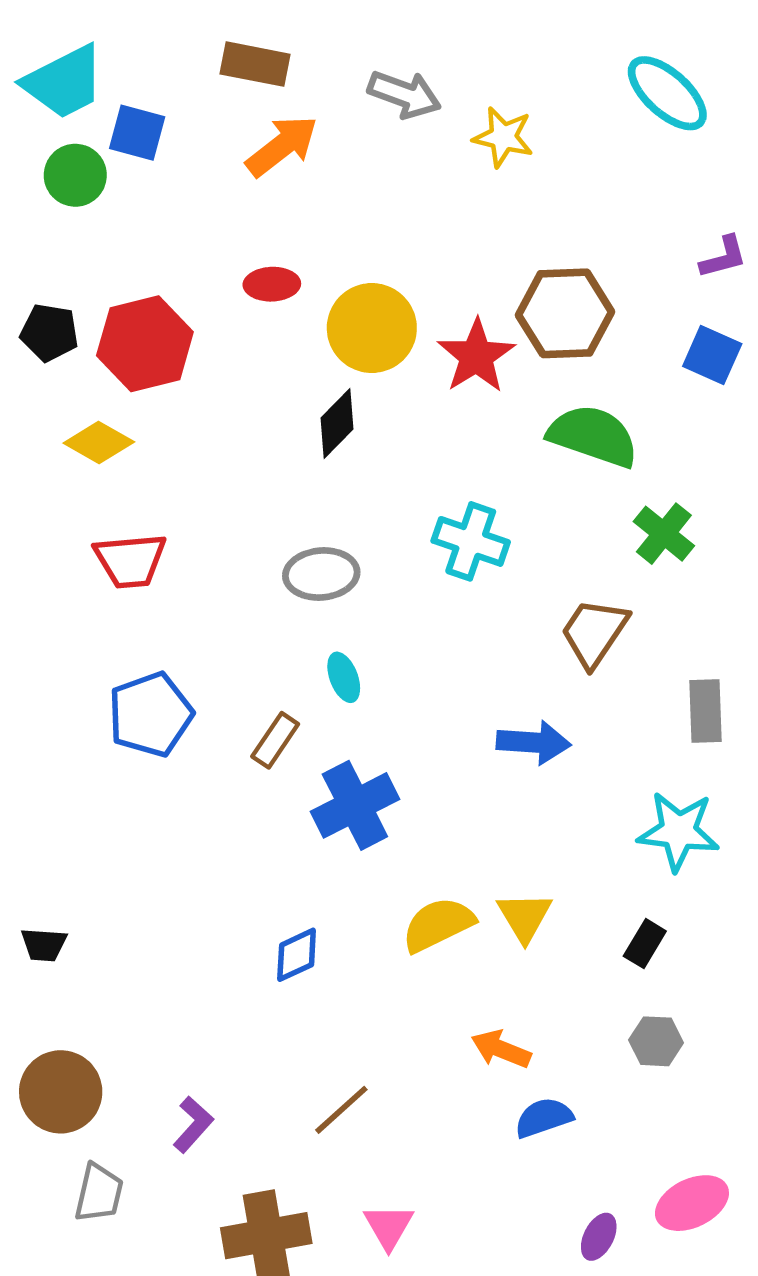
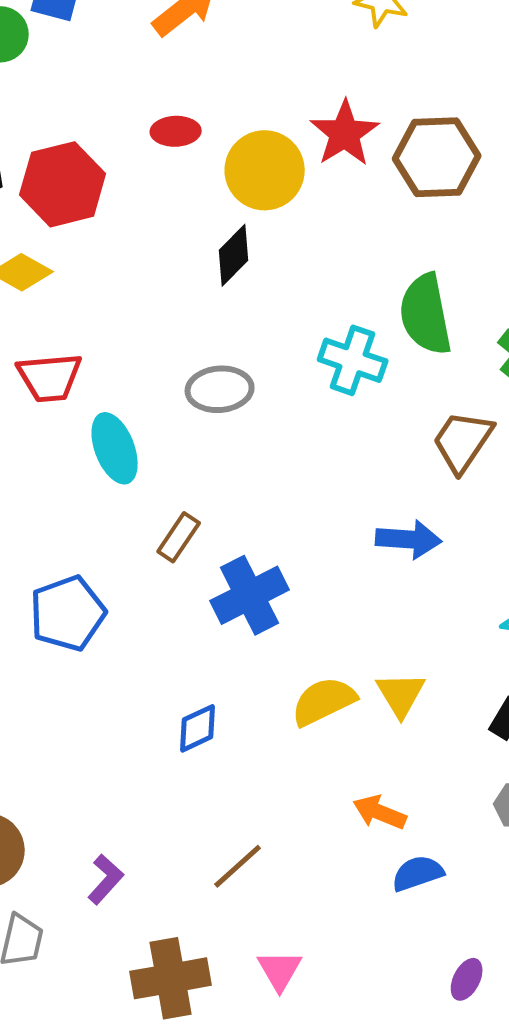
red star: (476, 356) -> (345, 133), moved
green semicircle: (593, 436) -> (426, 314), moved, turned -120
cyan ellipse: (344, 677) -> (115, 448), moved, size x1.6
blue pentagon: (151, 714) -> (68, 613), moved

